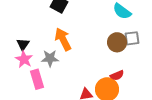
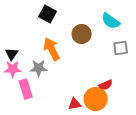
brown circle: (117, 42) -> (82, 34), moved
pink star: (24, 59) -> (13, 69), turned -30

